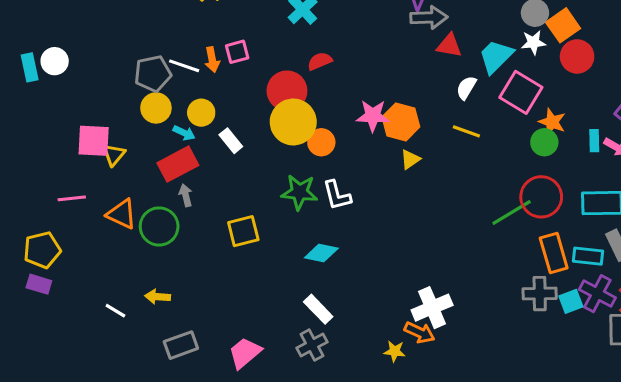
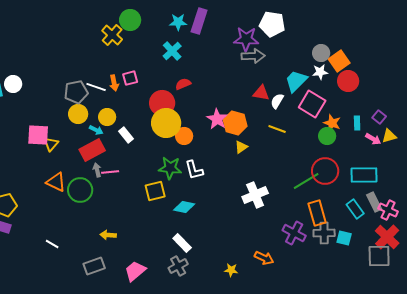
red triangle: (449, 46) -> (261, 93), moved
pink star: (373, 116) -> (217, 119), turned 30
cyan rectangle: (594, 141) -> (357, 123), moved
pink line: (72, 198) -> (110, 172), moved
yellow square: (243, 231) -> (155, 191), moved
orange rectangle: (554, 253) -> (317, 213), moved
cyan rectangle: (588, 256) -> (355, 209), turned 48
purple cross: (597, 294) -> (294, 233), moved
yellow arrow: (158, 297) -> (108, 235), moved
cyan square: (571, 301) -> (344, 238), turned 35
white cross: (432, 308) -> (255, 195), moved
orange arrow: (420, 333) -> (264, 258), moved

